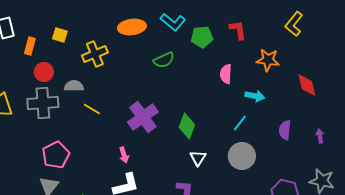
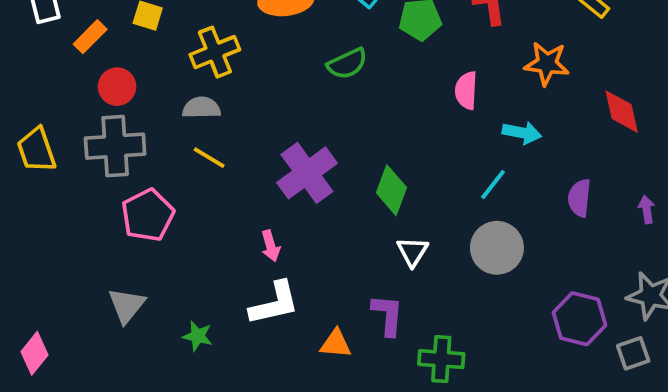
orange rectangle: (30, 46) -> (90, 37), turned 30
gray semicircle: (74, 86) -> (201, 108), moved
pink pentagon: (56, 155) -> (148, 215), moved

